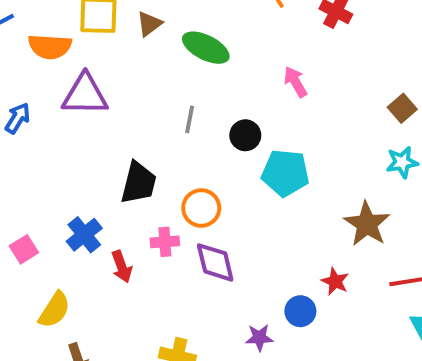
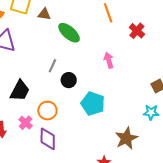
brown triangle: (149, 24) -> (44, 14), turned 32
black circle: (245, 135) -> (69, 80), moved
pink cross: (165, 242) -> (26, 123), turned 32

